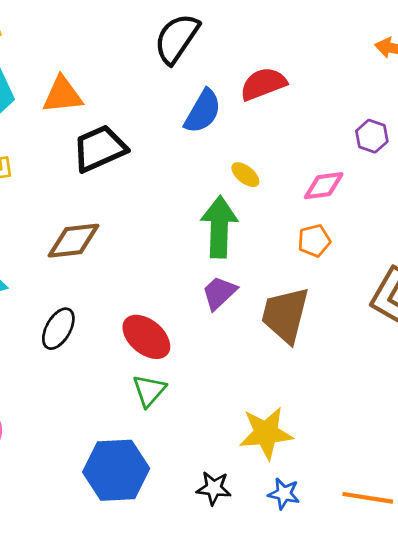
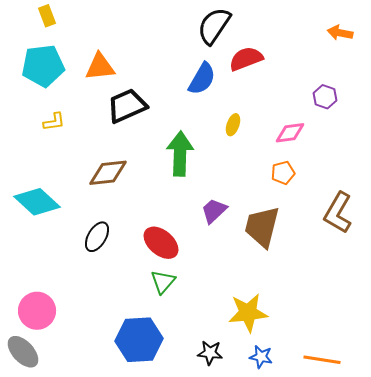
black semicircle: (177, 38) -> (214, 26), moved
yellow ellipse: (245, 175) -> (233, 125), turned 70
green arrow: (219, 227) -> (180, 154), moved

